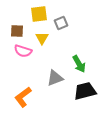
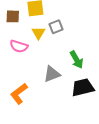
gray square: (61, 23) -> (56, 27), moved
brown square: (17, 31) -> (13, 16), moved

